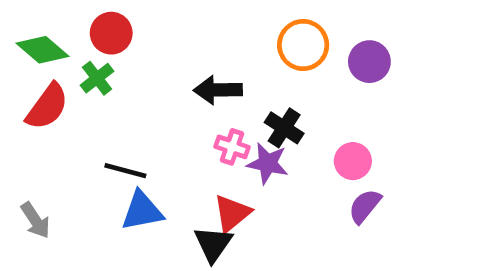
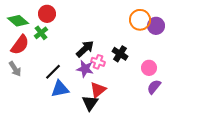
orange circle: (303, 45) -> (140, 20), moved
black arrow: (218, 90) -> (85, 49), moved, turned 138
purple star: (268, 163) -> (85, 69), moved
black line: (125, 171) -> (53, 72), turned -60
gray arrow: (35, 220) -> (15, 69), moved

